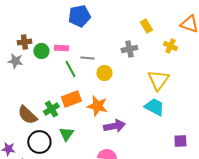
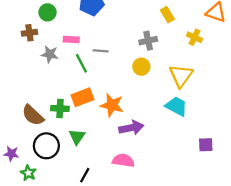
green circle: (41, 51) -> (47, 12), moved
gray star: (15, 61) -> (50, 54), moved
yellow circle: (104, 73) -> (141, 67), moved
green cross: (51, 109) -> (60, 108), turned 35

